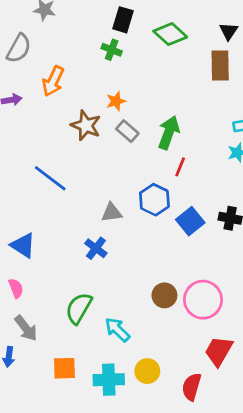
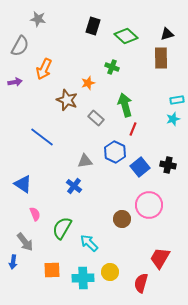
black triangle: (229, 31) -> (167, 34), turned 40
green cross: (112, 50) -> (112, 67), moved
gray rectangle: (127, 131) -> (96, 118), moved
green arrow: (169, 133) -> (125, 105), turned -35
pink semicircle: (16, 288) -> (35, 214), moved
pink circle: (203, 300) -> (149, 205), moved

